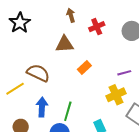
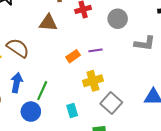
orange rectangle: (84, 67) -> (73, 56), moved
purple line: (124, 73) -> (95, 50), moved

